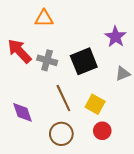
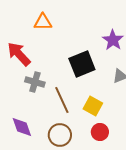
gray cross: (47, 60) -> (35, 82), moved
purple diamond: (22, 112) -> (22, 127), moved

